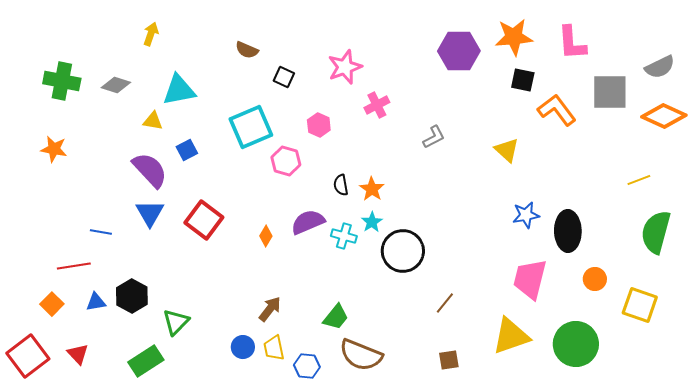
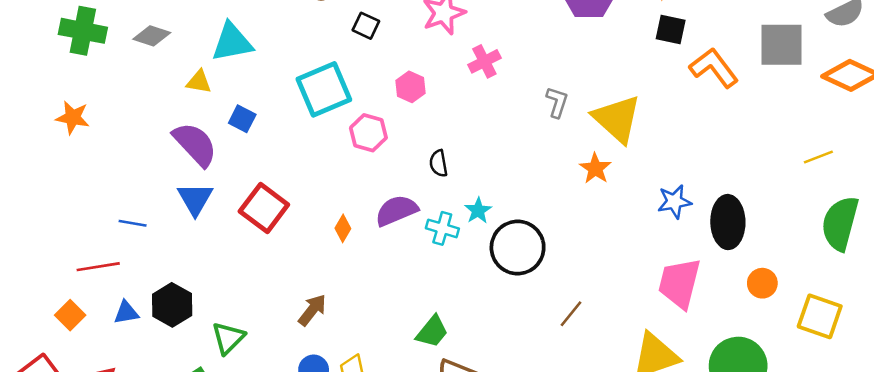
gray L-shape: (434, 137) -> (557, 102), turned -45
blue square: (187, 150) -> (242, 119), turned -35
yellow triangle: (507, 150) -> (617, 119), moved, size x1.6
orange star: (372, 189) -> (595, 168), moved
brown arrow: (270, 309) -> (312, 310), moved

